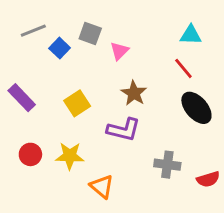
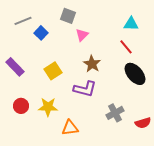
gray square: (90, 33) -> (68, 16), moved
gray cross: (167, 165) -> (115, 113), turned -36
orange triangle: (102, 186) -> (70, 128), turned -48

